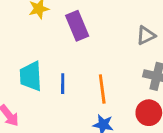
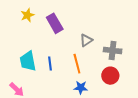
gray triangle: (146, 35) -> (86, 40), moved

